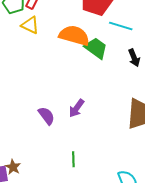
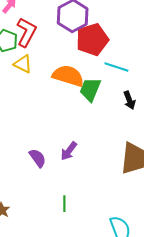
green trapezoid: (96, 48) -> (90, 89), turned -105

